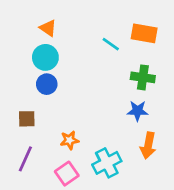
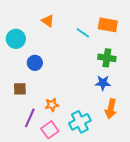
orange triangle: (48, 28) -> (48, 21), moved
cyan circle: (45, 57) -> (16, 39), moved
purple line: (25, 159) -> (30, 118), moved

